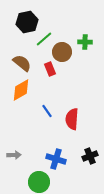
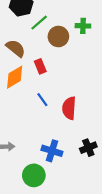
red rectangle: (50, 69) -> (40, 66), moved

